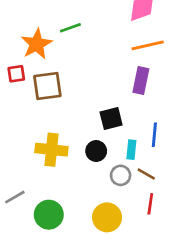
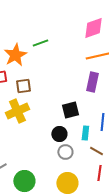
brown square: (47, 86) -> (23, 86), size x0.7
yellow cross: (51, 150) -> (17, 111), moved, turned -30
gray circle: (121, 175) -> (65, 152), moved

